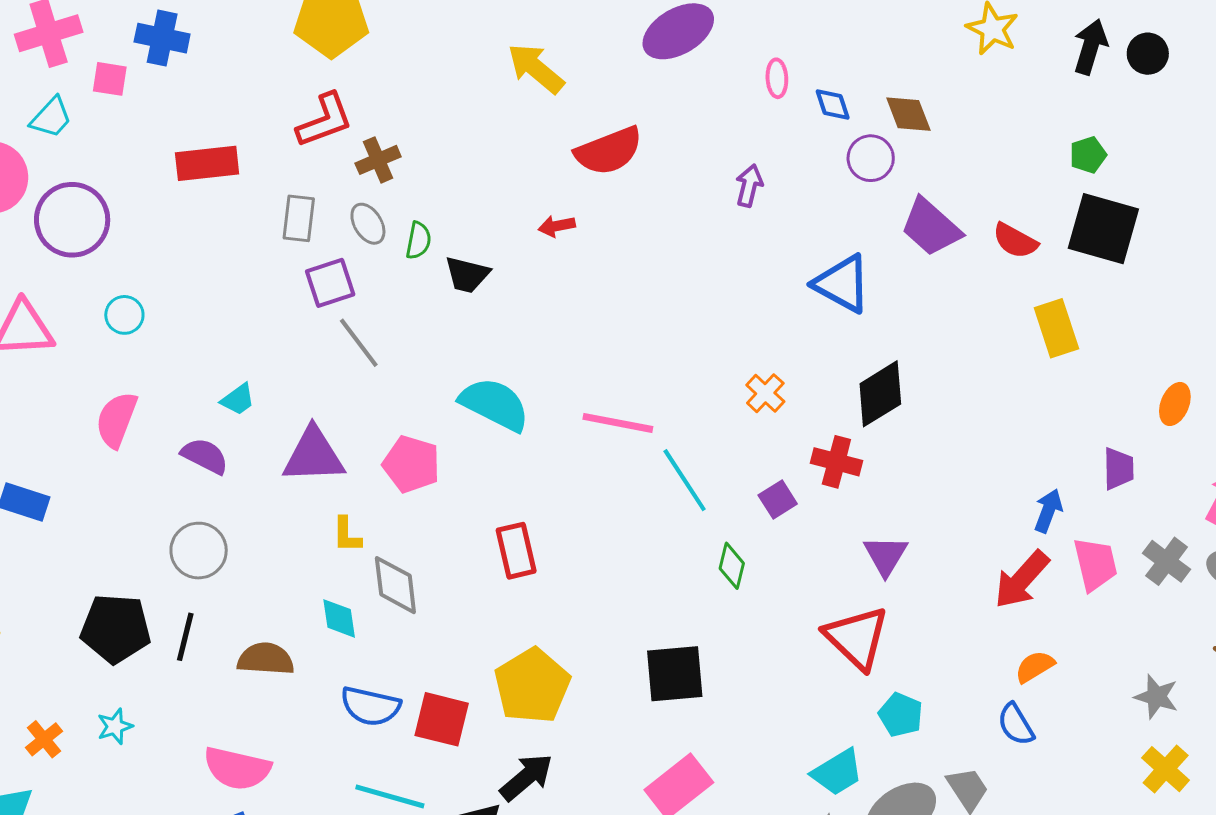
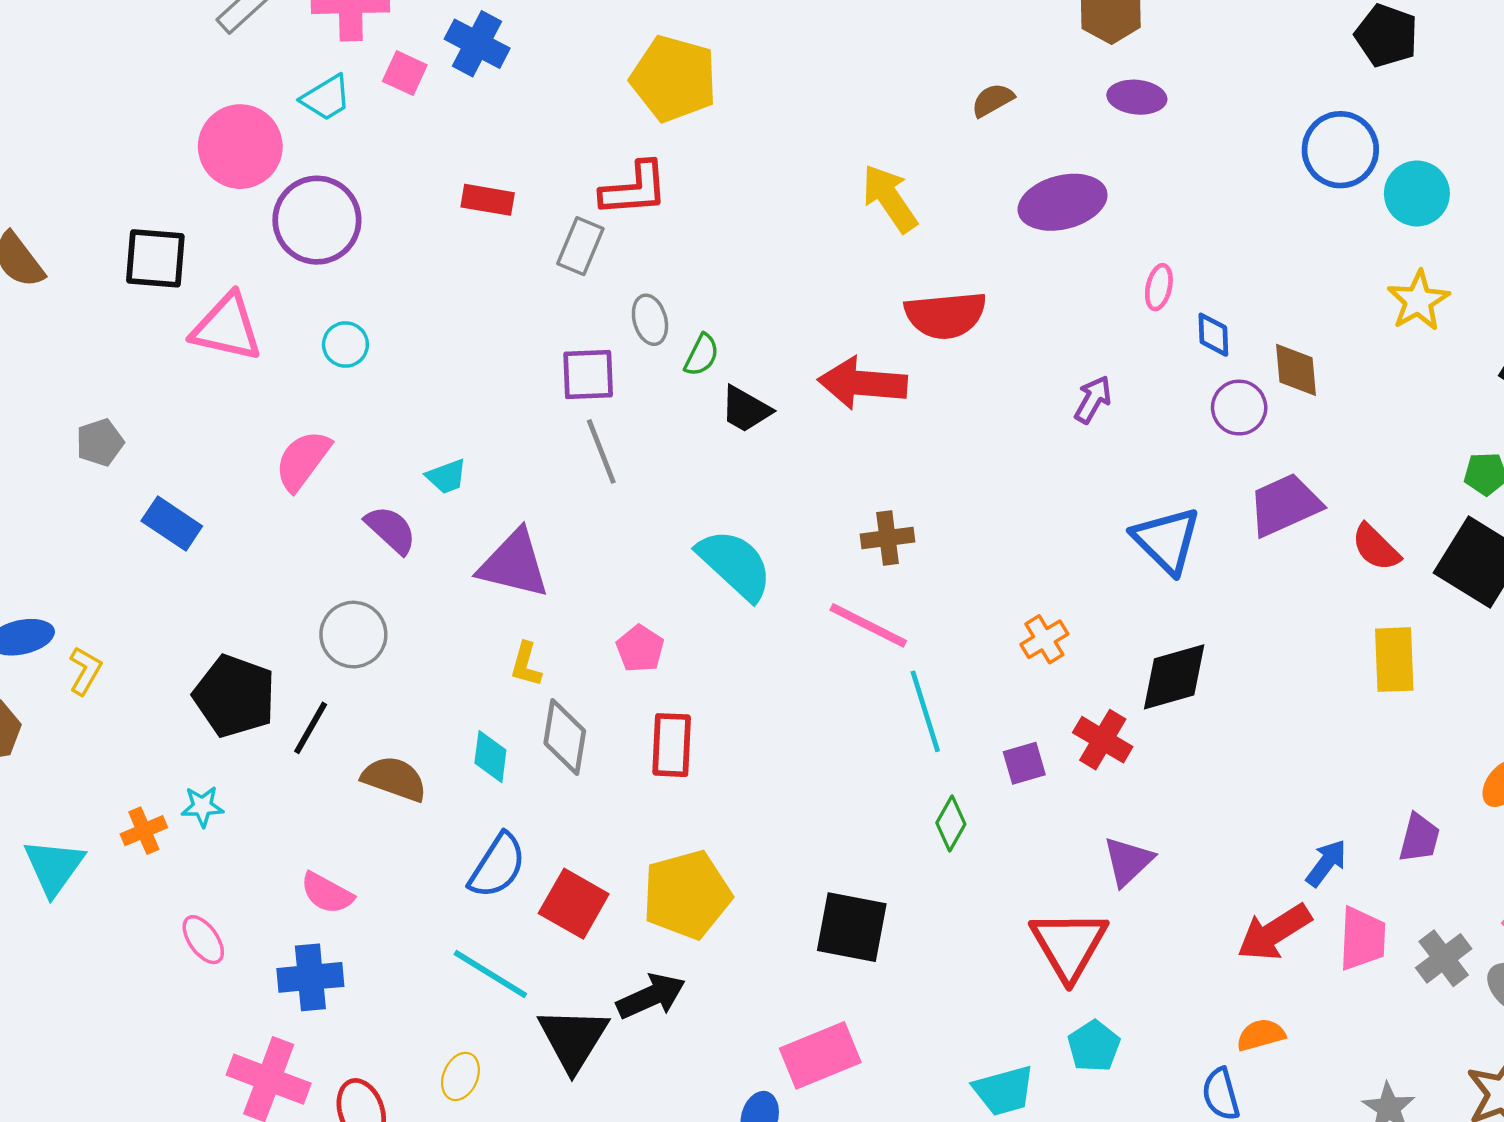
brown cross: (378, 160) -> (888, 538), moved
red rectangle: (207, 163) -> (488, 200), size x0.7
gray rectangle: (299, 218) -> (580, 246), moved
red arrow: (557, 226) -> (863, 383), size x2.0
purple trapezoid: (931, 227) -> (1285, 505), turned 98
pink pentagon: (411, 464) -> (640, 649), moved, size x0.7
red rectangle: (516, 551) -> (672, 745), moved
blue semicircle: (370, 706) -> (497, 866), turned -86
orange cross: (44, 739) -> (144, 831), moved
pink semicircle: (237, 768) -> (327, 893), size x0.7

